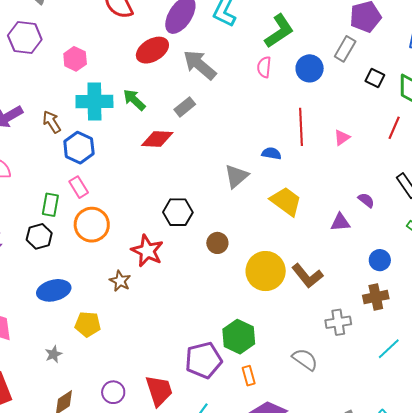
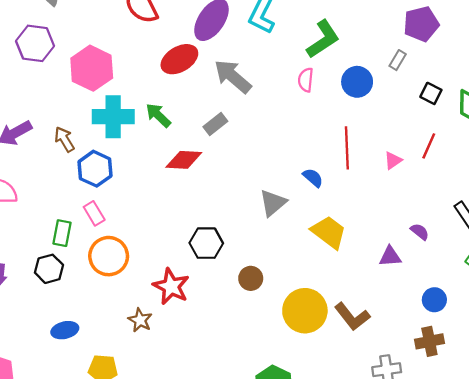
gray rectangle: (345, 49) -> (398, 60), size x0.7
pink hexagon: (75, 59) -> (92, 68), size x1.6
red line: (394, 128) -> (429, 146), moved
blue semicircle: (271, 153) -> (313, 178), turned 30
blue ellipse: (54, 290) -> (65, 330), size x0.7

